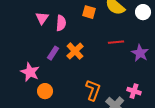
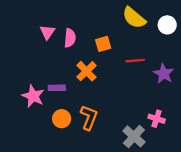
orange square: (89, 12) -> (103, 44), moved, turned -32
purple rectangle: (53, 53) -> (57, 88), moved, turned 56
orange L-shape: (93, 90) -> (89, 117), moved
orange circle: (45, 91) -> (62, 119), moved

